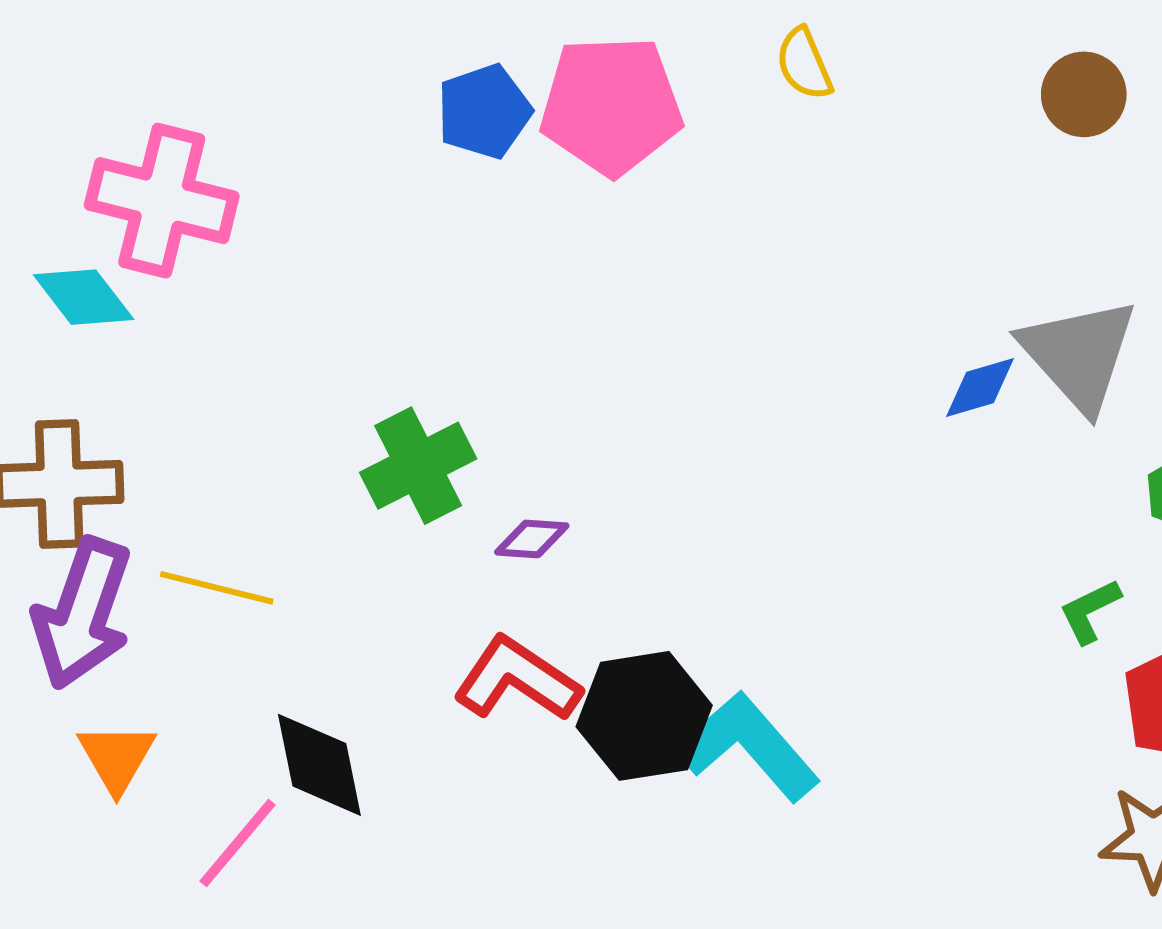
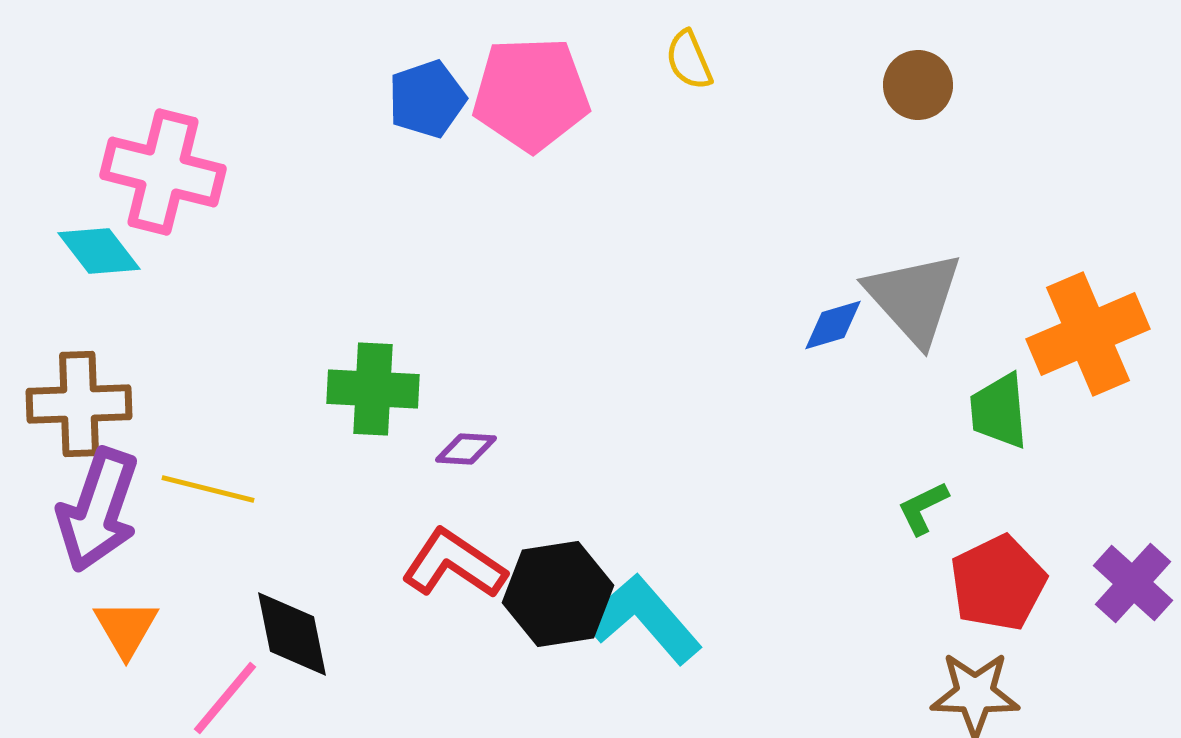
green cross: (418, 466) -> (373, 389), turned 30

